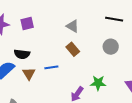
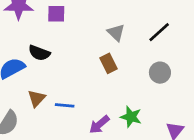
black line: (114, 19) -> (159, 32), moved, turned -66
blue line: (51, 67) -> (65, 105), moved
brown triangle: (29, 74) -> (37, 98), moved

